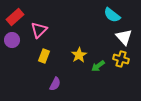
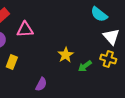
pink triangle: (39, 30) -> (25, 30), turned 42
yellow rectangle: (44, 56) -> (12, 62), moved

